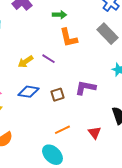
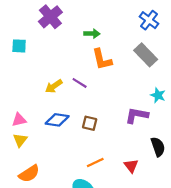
purple L-shape: (85, 88) -> (137, 115), moved
brown square: (57, 95) -> (90, 123), turned 32

